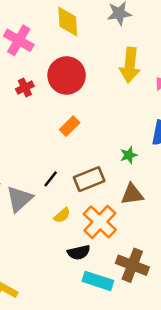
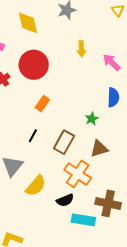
yellow arrow: (130, 65) -> (81, 49), size x0.6
black line: (51, 179) -> (33, 136), moved
brown rectangle: (89, 179) -> (64, 142), turned -30
yellow semicircle: (62, 215) -> (36, 186), moved, size x1.6

